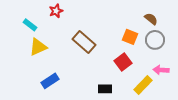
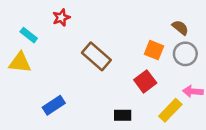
yellow triangle: (38, 47) -> (20, 63), moved, turned 30

